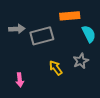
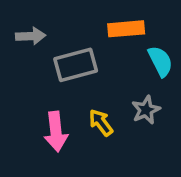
gray arrow: (17, 29) -> (31, 36), moved
pink arrow: (20, 80) -> (56, 132), moved, size x1.5

